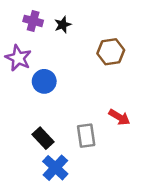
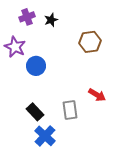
purple cross: (33, 21) -> (27, 17), turned -35

